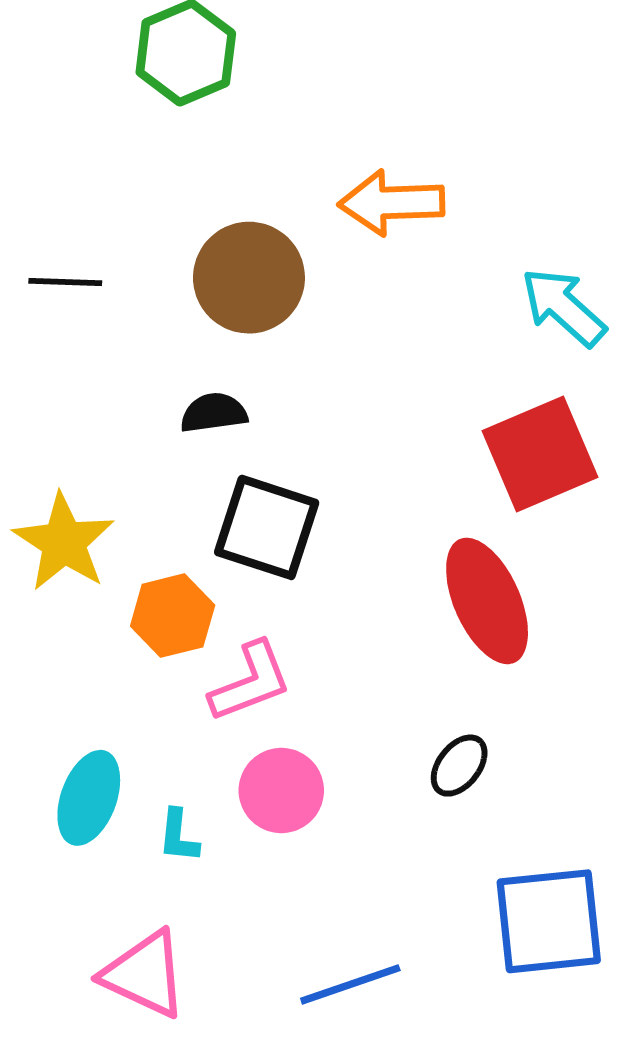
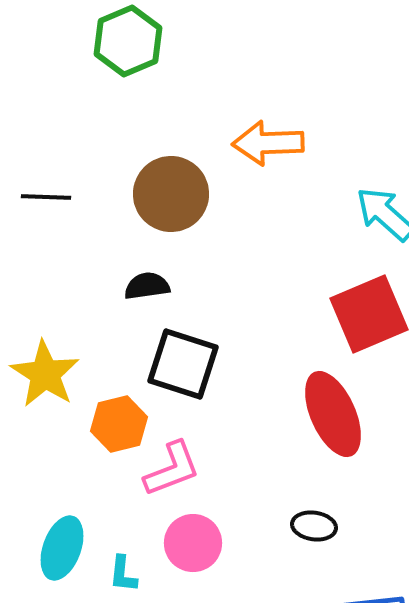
black ellipse: (459, 766) -> (314, 526), turned 60

